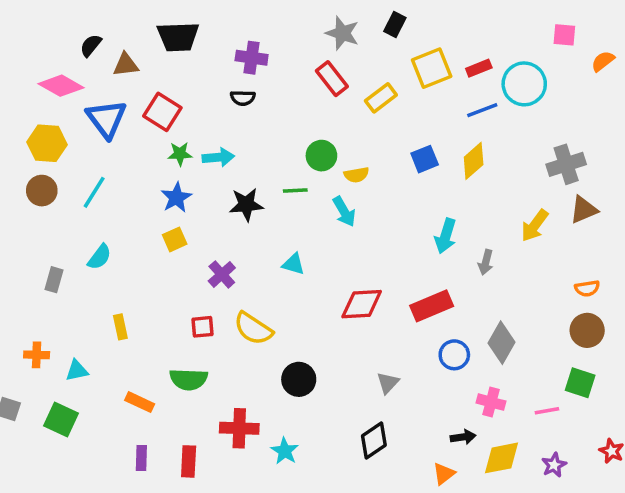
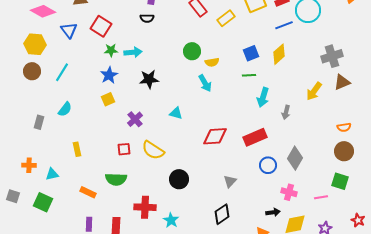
blue triangle: (106, 119) -> (69, 30), size x0.7
green line: (295, 191) -> (249, 75), moved

